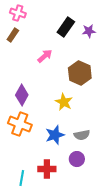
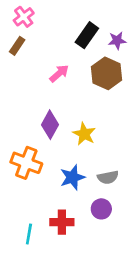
pink cross: (18, 13) -> (24, 17), turned 35
brown hexagon: (80, 73) -> (107, 73), moved
purple diamond: (22, 95) -> (50, 125), moved

